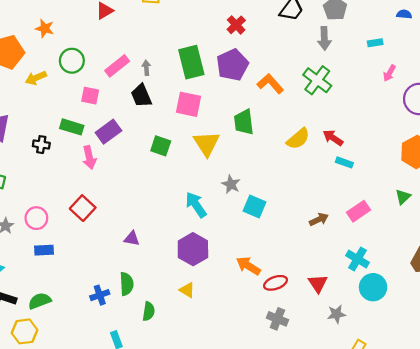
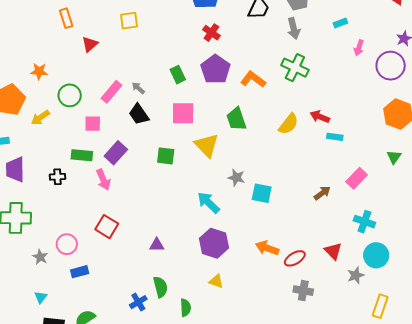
green rectangle: (191, 62) -> (178, 75), size x0.6
gray arrow: (146, 68) -> (138, 88), turned -32
cyan circle: (373, 287) -> (376, 255), moved

